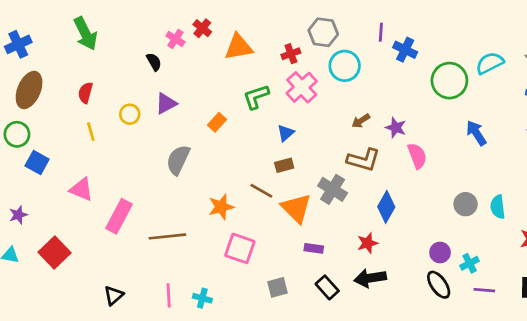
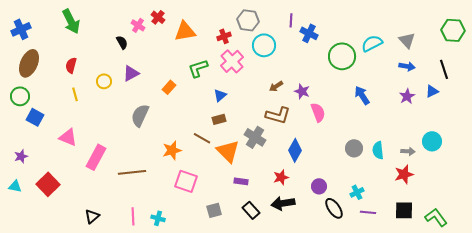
purple circle: (440, 253) -> (319, 186), moved

